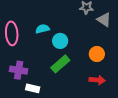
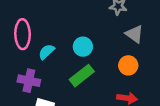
gray triangle: (104, 20) -> (134, 34), moved
cyan semicircle: (42, 29) -> (46, 52), moved, turned -32

